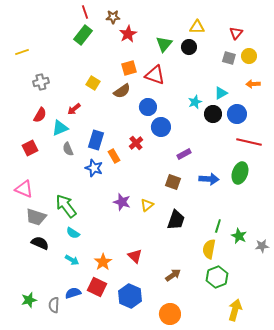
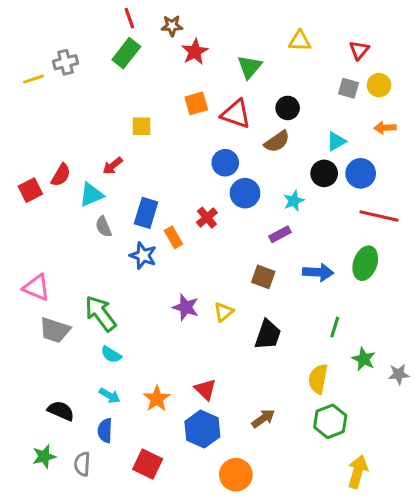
black circle: (189, 47) -> (288, 108), moved
gray cross: (41, 82) -> (65, 62), moved
yellow square: (93, 83) -> (142, 126), turned -32
brown semicircle: (122, 91) -> (277, 141), moved
cyan star: (195, 102) -> (294, 201), moved
red square: (30, 148) -> (30, 190), moved
green line: (218, 226) -> (335, 327), moved
black semicircle: (40, 243) -> (61, 411), moved
red square: (97, 287) -> (148, 464), moved
blue semicircle: (73, 293) -> (105, 431), moved, turned -70
blue hexagon: (130, 296) -> (202, 429), moved
orange circle: (170, 314) -> (236, 475), moved

